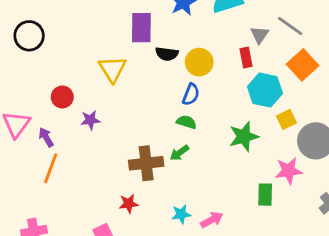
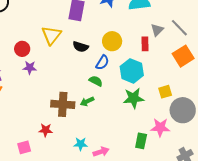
black semicircle: (167, 54) -> (81, 47), moved
cyan hexagon: (265, 90) -> (132, 71), moved
red circle: (62, 97) -> (22, 49), moved

